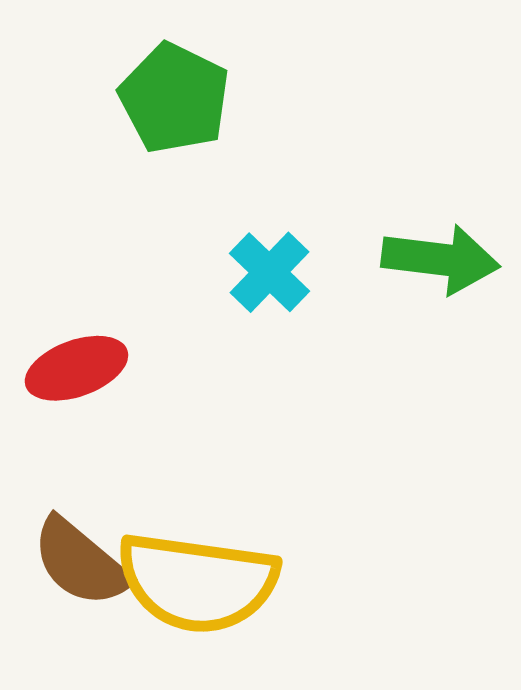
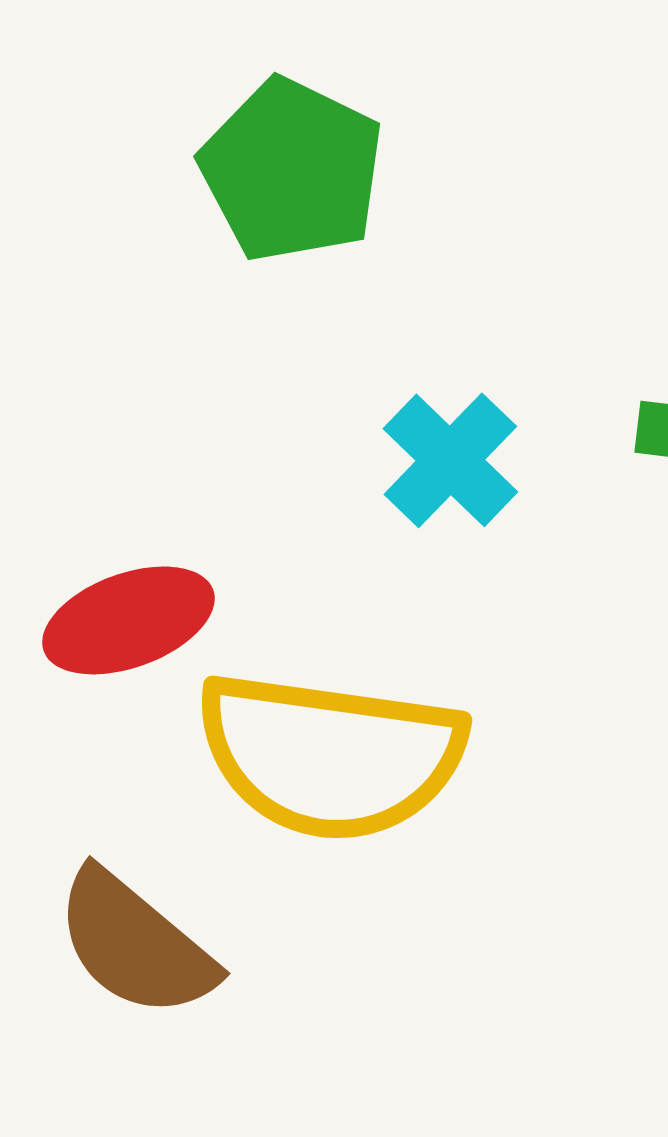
yellow semicircle: (197, 582) -> (330, 756), moved

